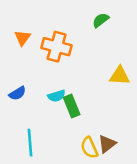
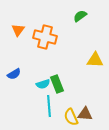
cyan semicircle: (57, 96) -> (43, 84), moved
cyan line: (30, 143) -> (49, 106), moved
brown triangle: (107, 144) -> (85, 114), turned 42

